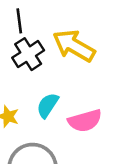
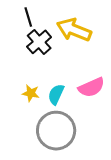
cyan semicircle: (48, 105) -> (56, 94), moved

